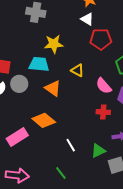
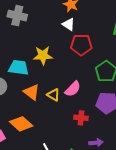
yellow star: (54, 44) -> (43, 55), moved
yellow triangle: (77, 70) -> (53, 95), moved
pink semicircle: (104, 86) -> (73, 89), moved, turned -96

